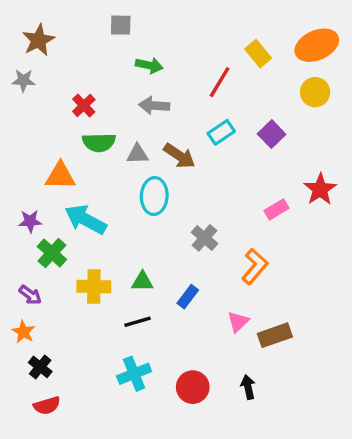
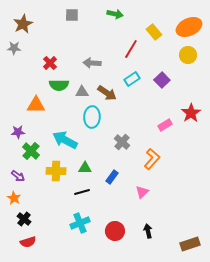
green arrow: (149, 65) -> (115, 14), moved
cyan arrow: (85, 220) -> (65, 140), moved
brown rectangle: (275, 335) -> (190, 244), moved

